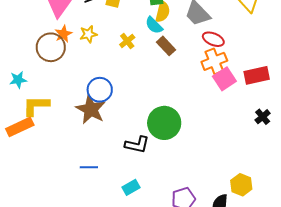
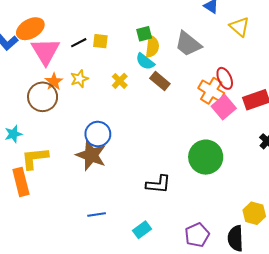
red ellipse: (213, 39) -> (225, 78), moved, turned 50
orange cross: (214, 61) -> (211, 91), turned -30
green circle: (164, 123) -> (206, 157), moved
orange rectangle: (20, 127) -> (21, 182), turned -72
black L-shape: (137, 145) -> (158, 184), moved

